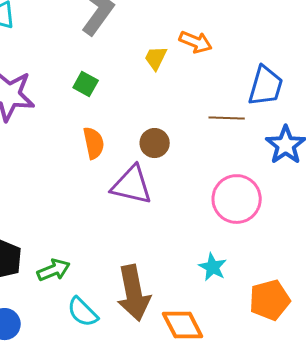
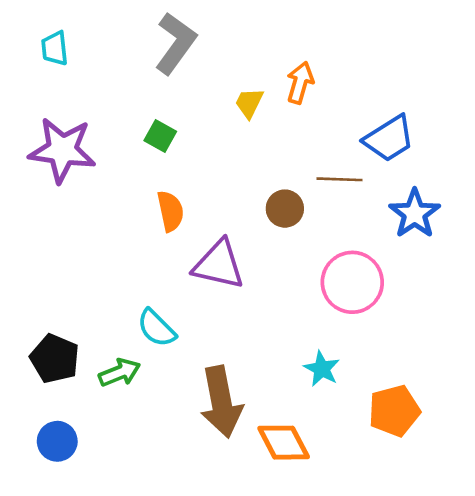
orange arrow: (196, 42) -> (300, 83), turned -96
blue trapezoid: (266, 86) -> (389, 139), turned 42
brown circle: (155, 143) -> (285, 209), moved
cyan semicircle: (83, 312) -> (156, 328), moved

